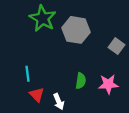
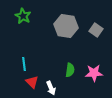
green star: (43, 18) -> (23, 16), moved, size x0.7
gray square: (116, 46) -> (96, 30), moved

